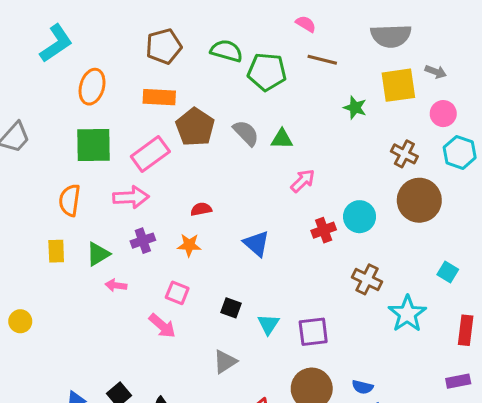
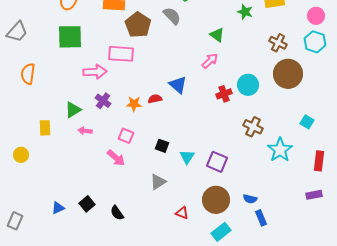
pink circle: (443, 114) -> (316, 16), moved
gray semicircle: (246, 133) -> (172, 16), moved
green triangle: (282, 139) -> (217, 35), moved, turned 35
pink rectangle: (150, 154) -> (121, 54), moved, turned 40
orange semicircle: (70, 200) -> (28, 74), moved
red semicircle: (201, 209) -> (155, 99), moved
purple cross: (143, 241) -> (103, 101), turned -35
blue triangle: (256, 244) -> (178, 85), moved
yellow rectangle: (56, 251) -> (45, 128), moved
purple square: (313, 332) -> (217, 162), turned 30

